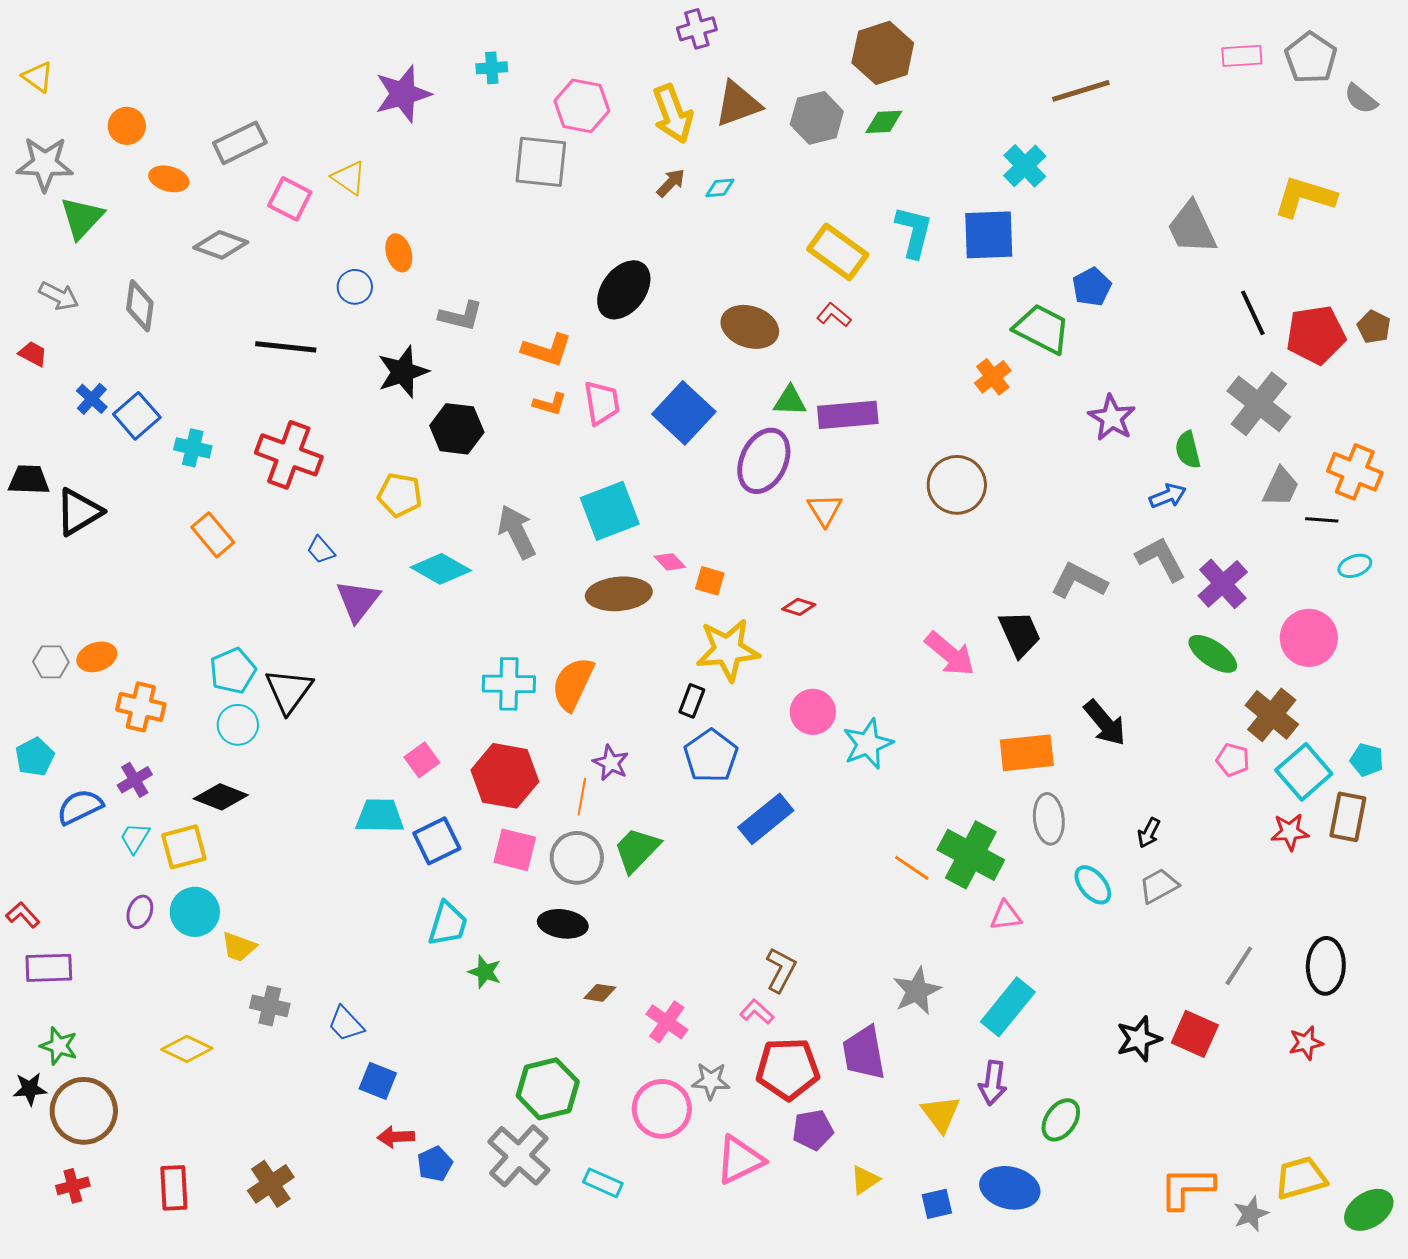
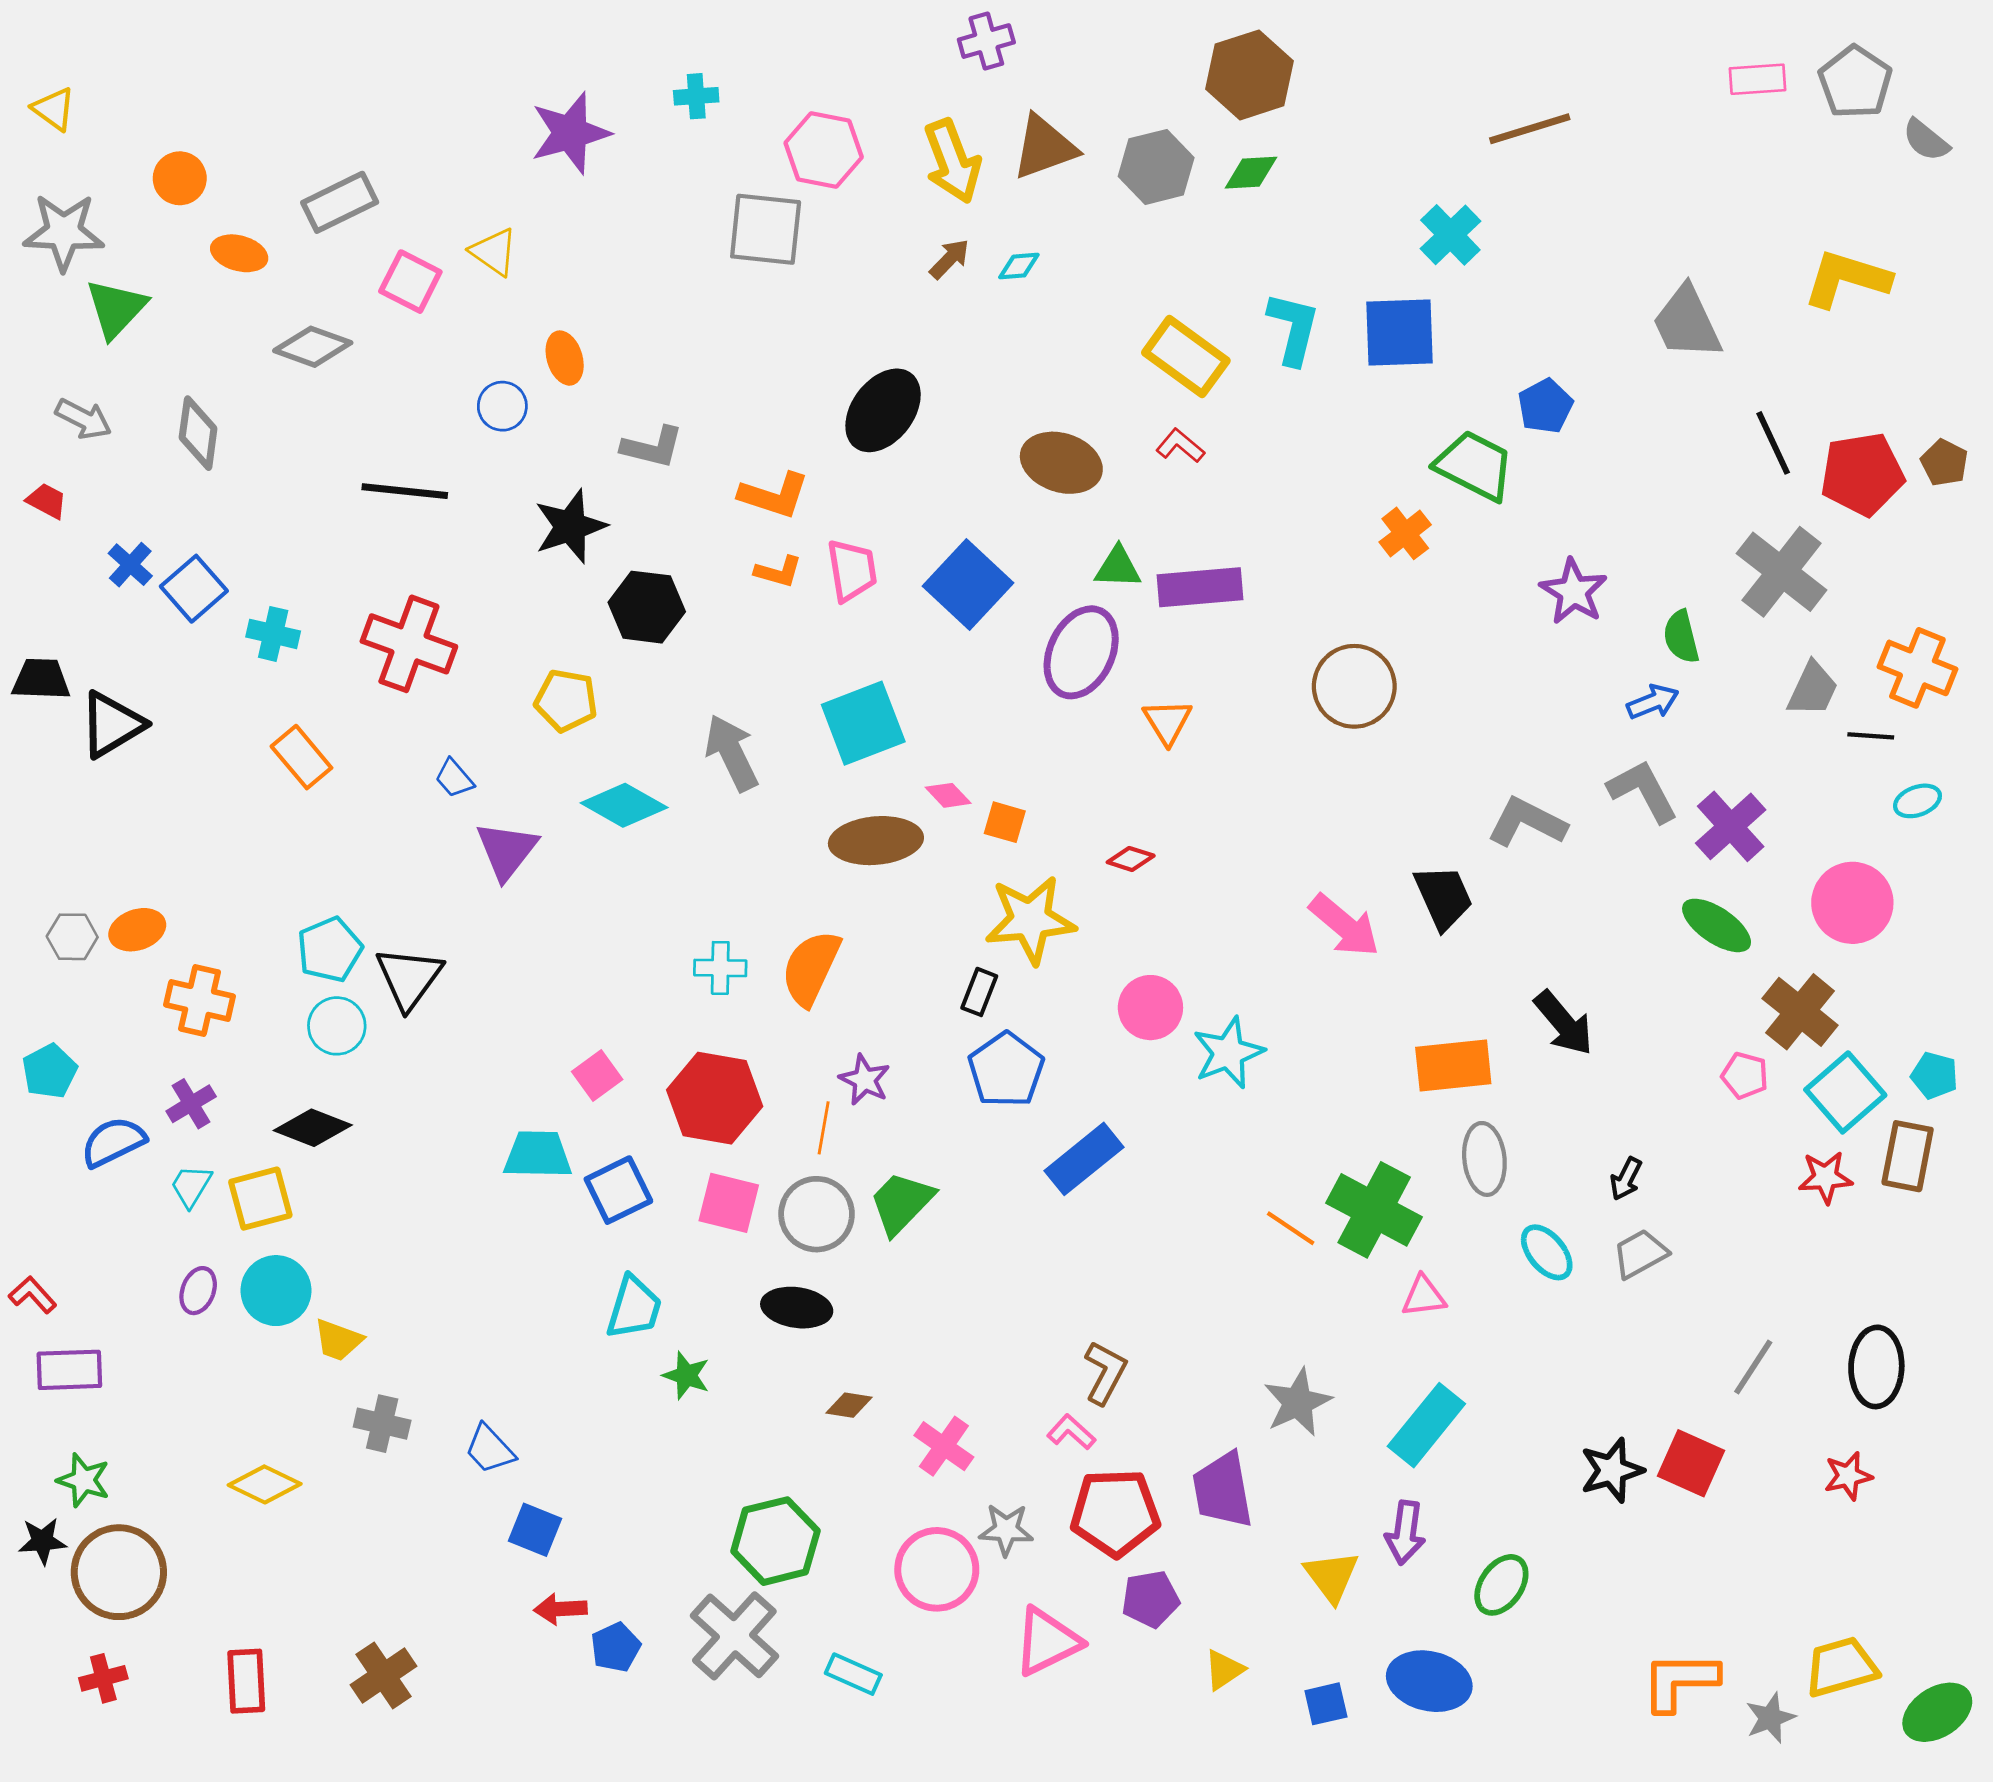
cyan cross: (509, 684) -> (720, 968), size x0.7

